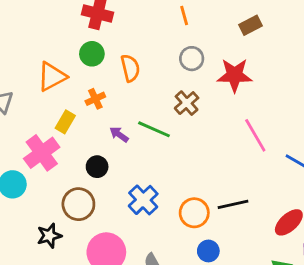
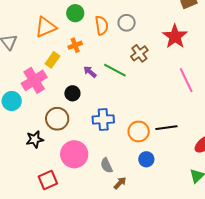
gray circle: (192, 59) -> (127, 23), moved
red star: (235, 75) -> (175, 36), turned 30
blue cross: (143, 200) -> (103, 119), turned 35

